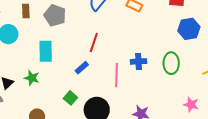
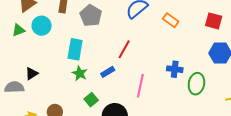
blue cross: (138, 61) -> (175, 69), moved
green star: (32, 78) -> (80, 73), moved

